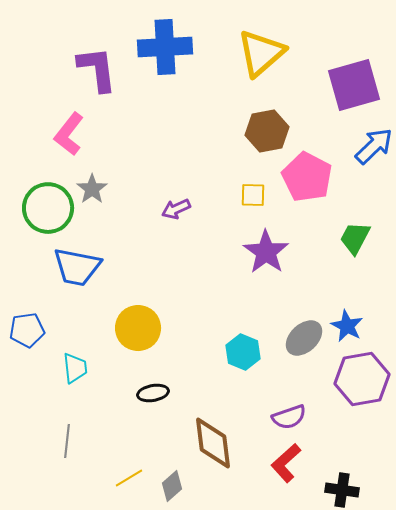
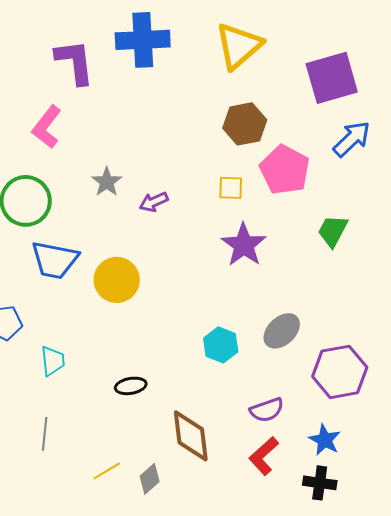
gray star: (92, 189) -> (107, 182), moved
blue star: (347, 326) -> (325, 440), moved
yellow circle: (138, 328) -> (117, 280), moved

